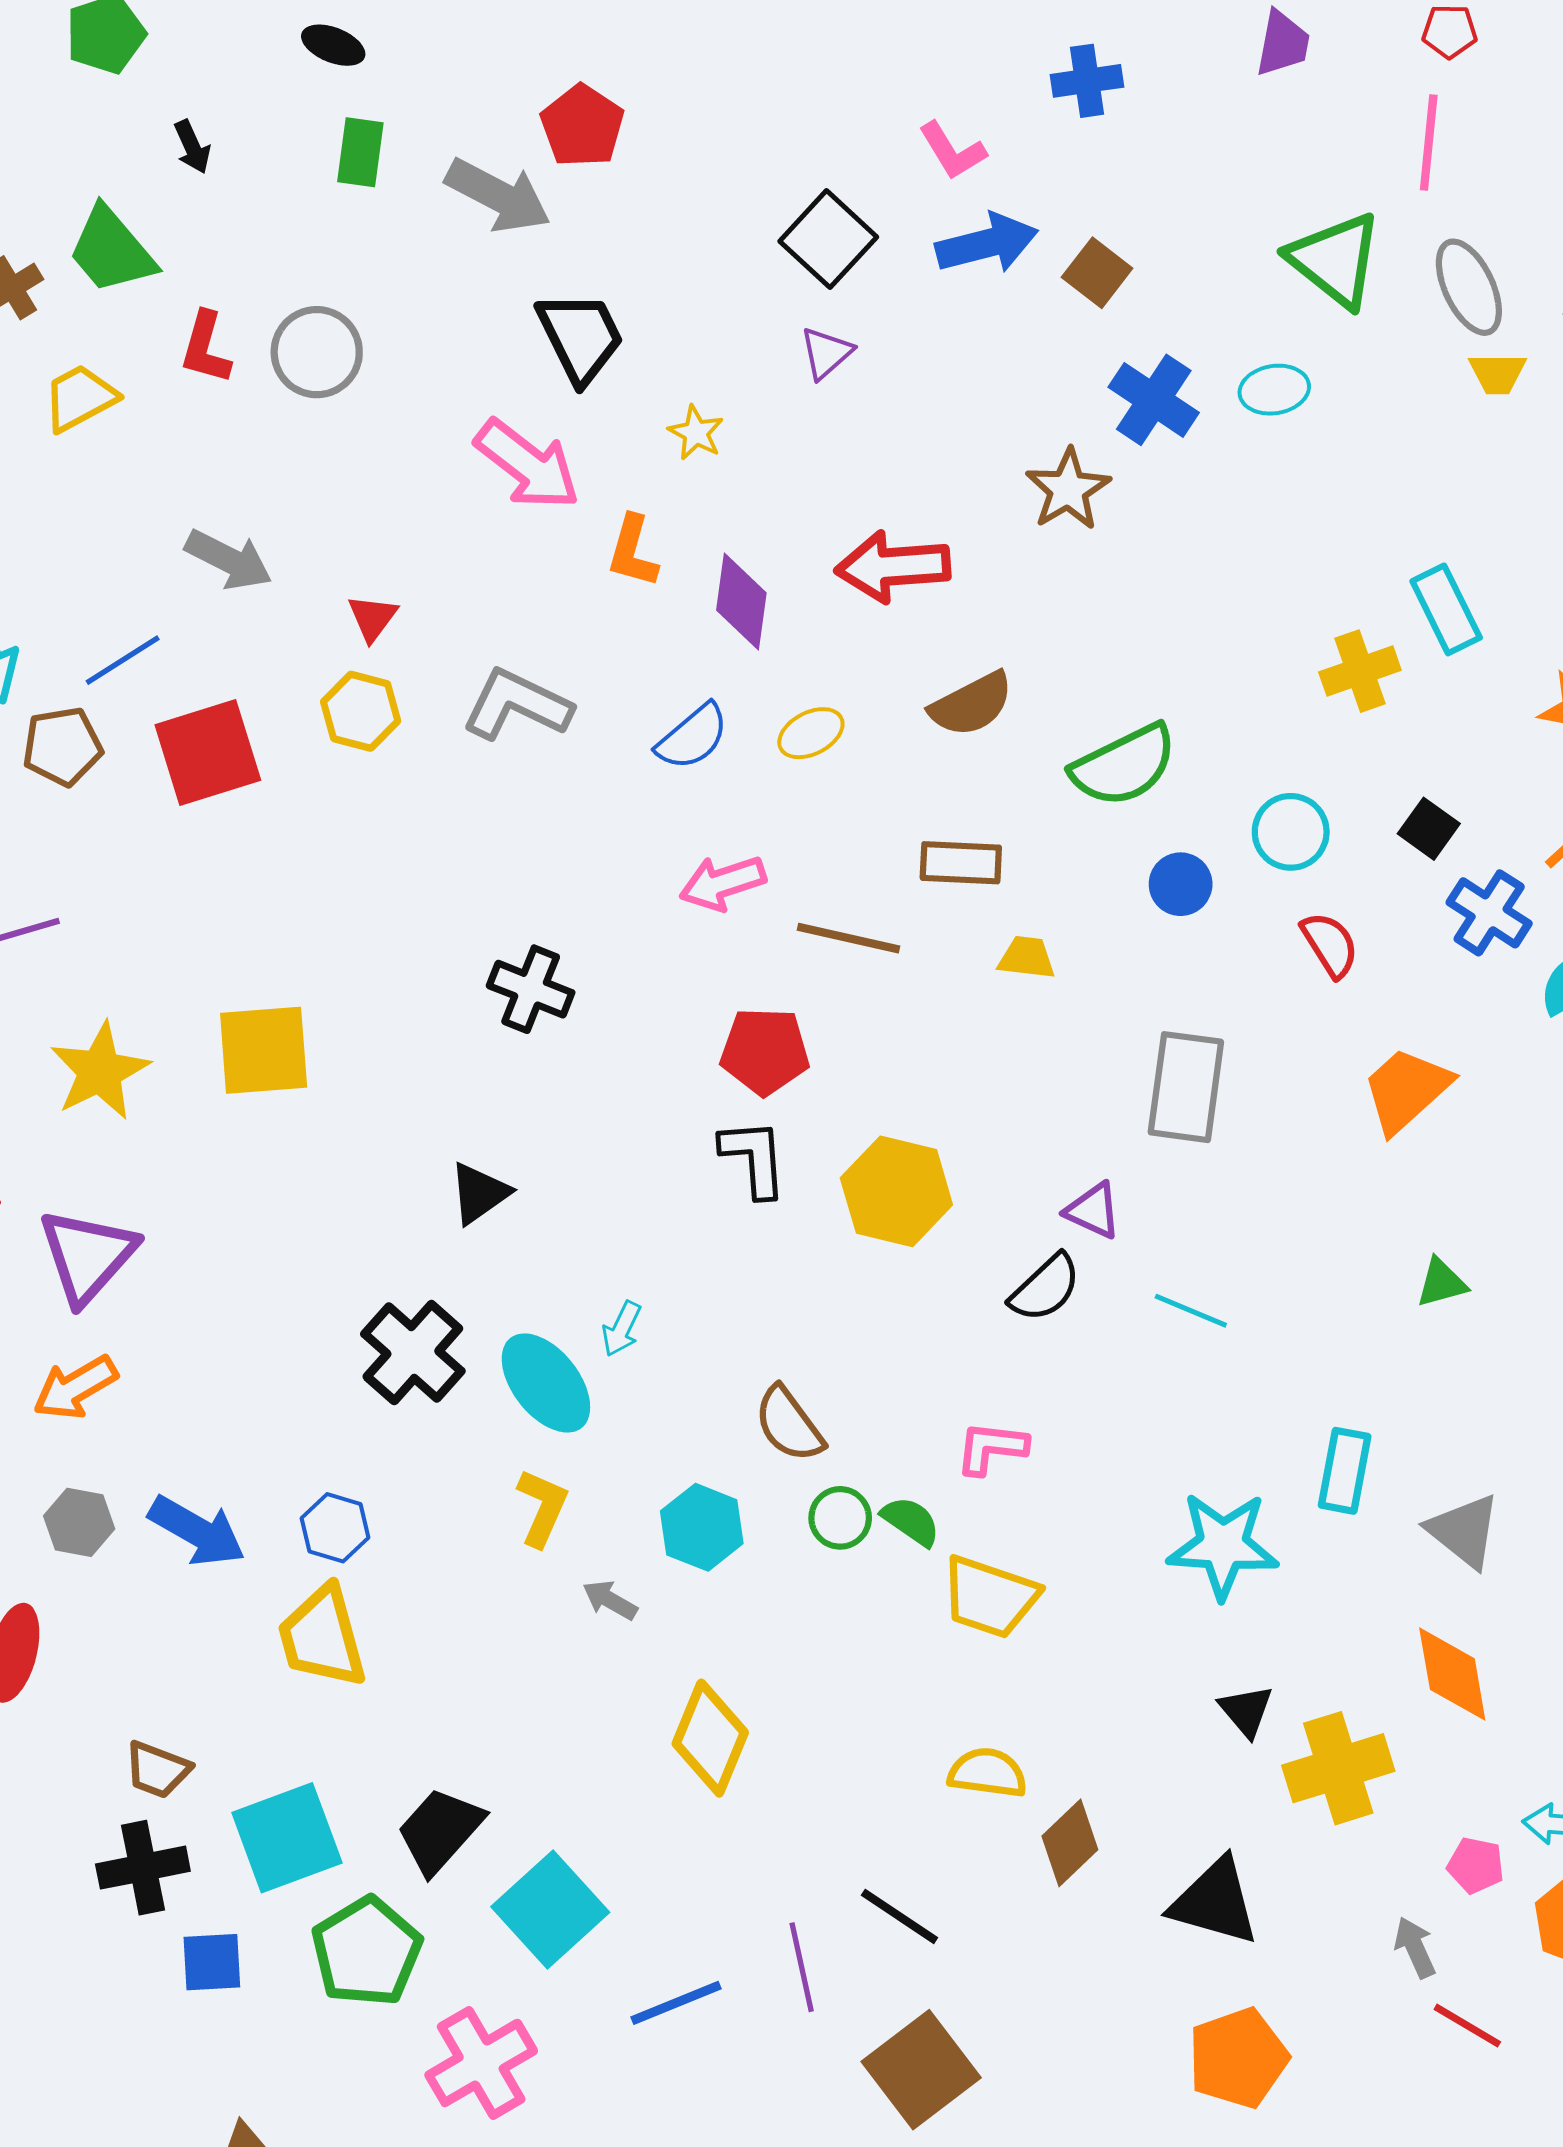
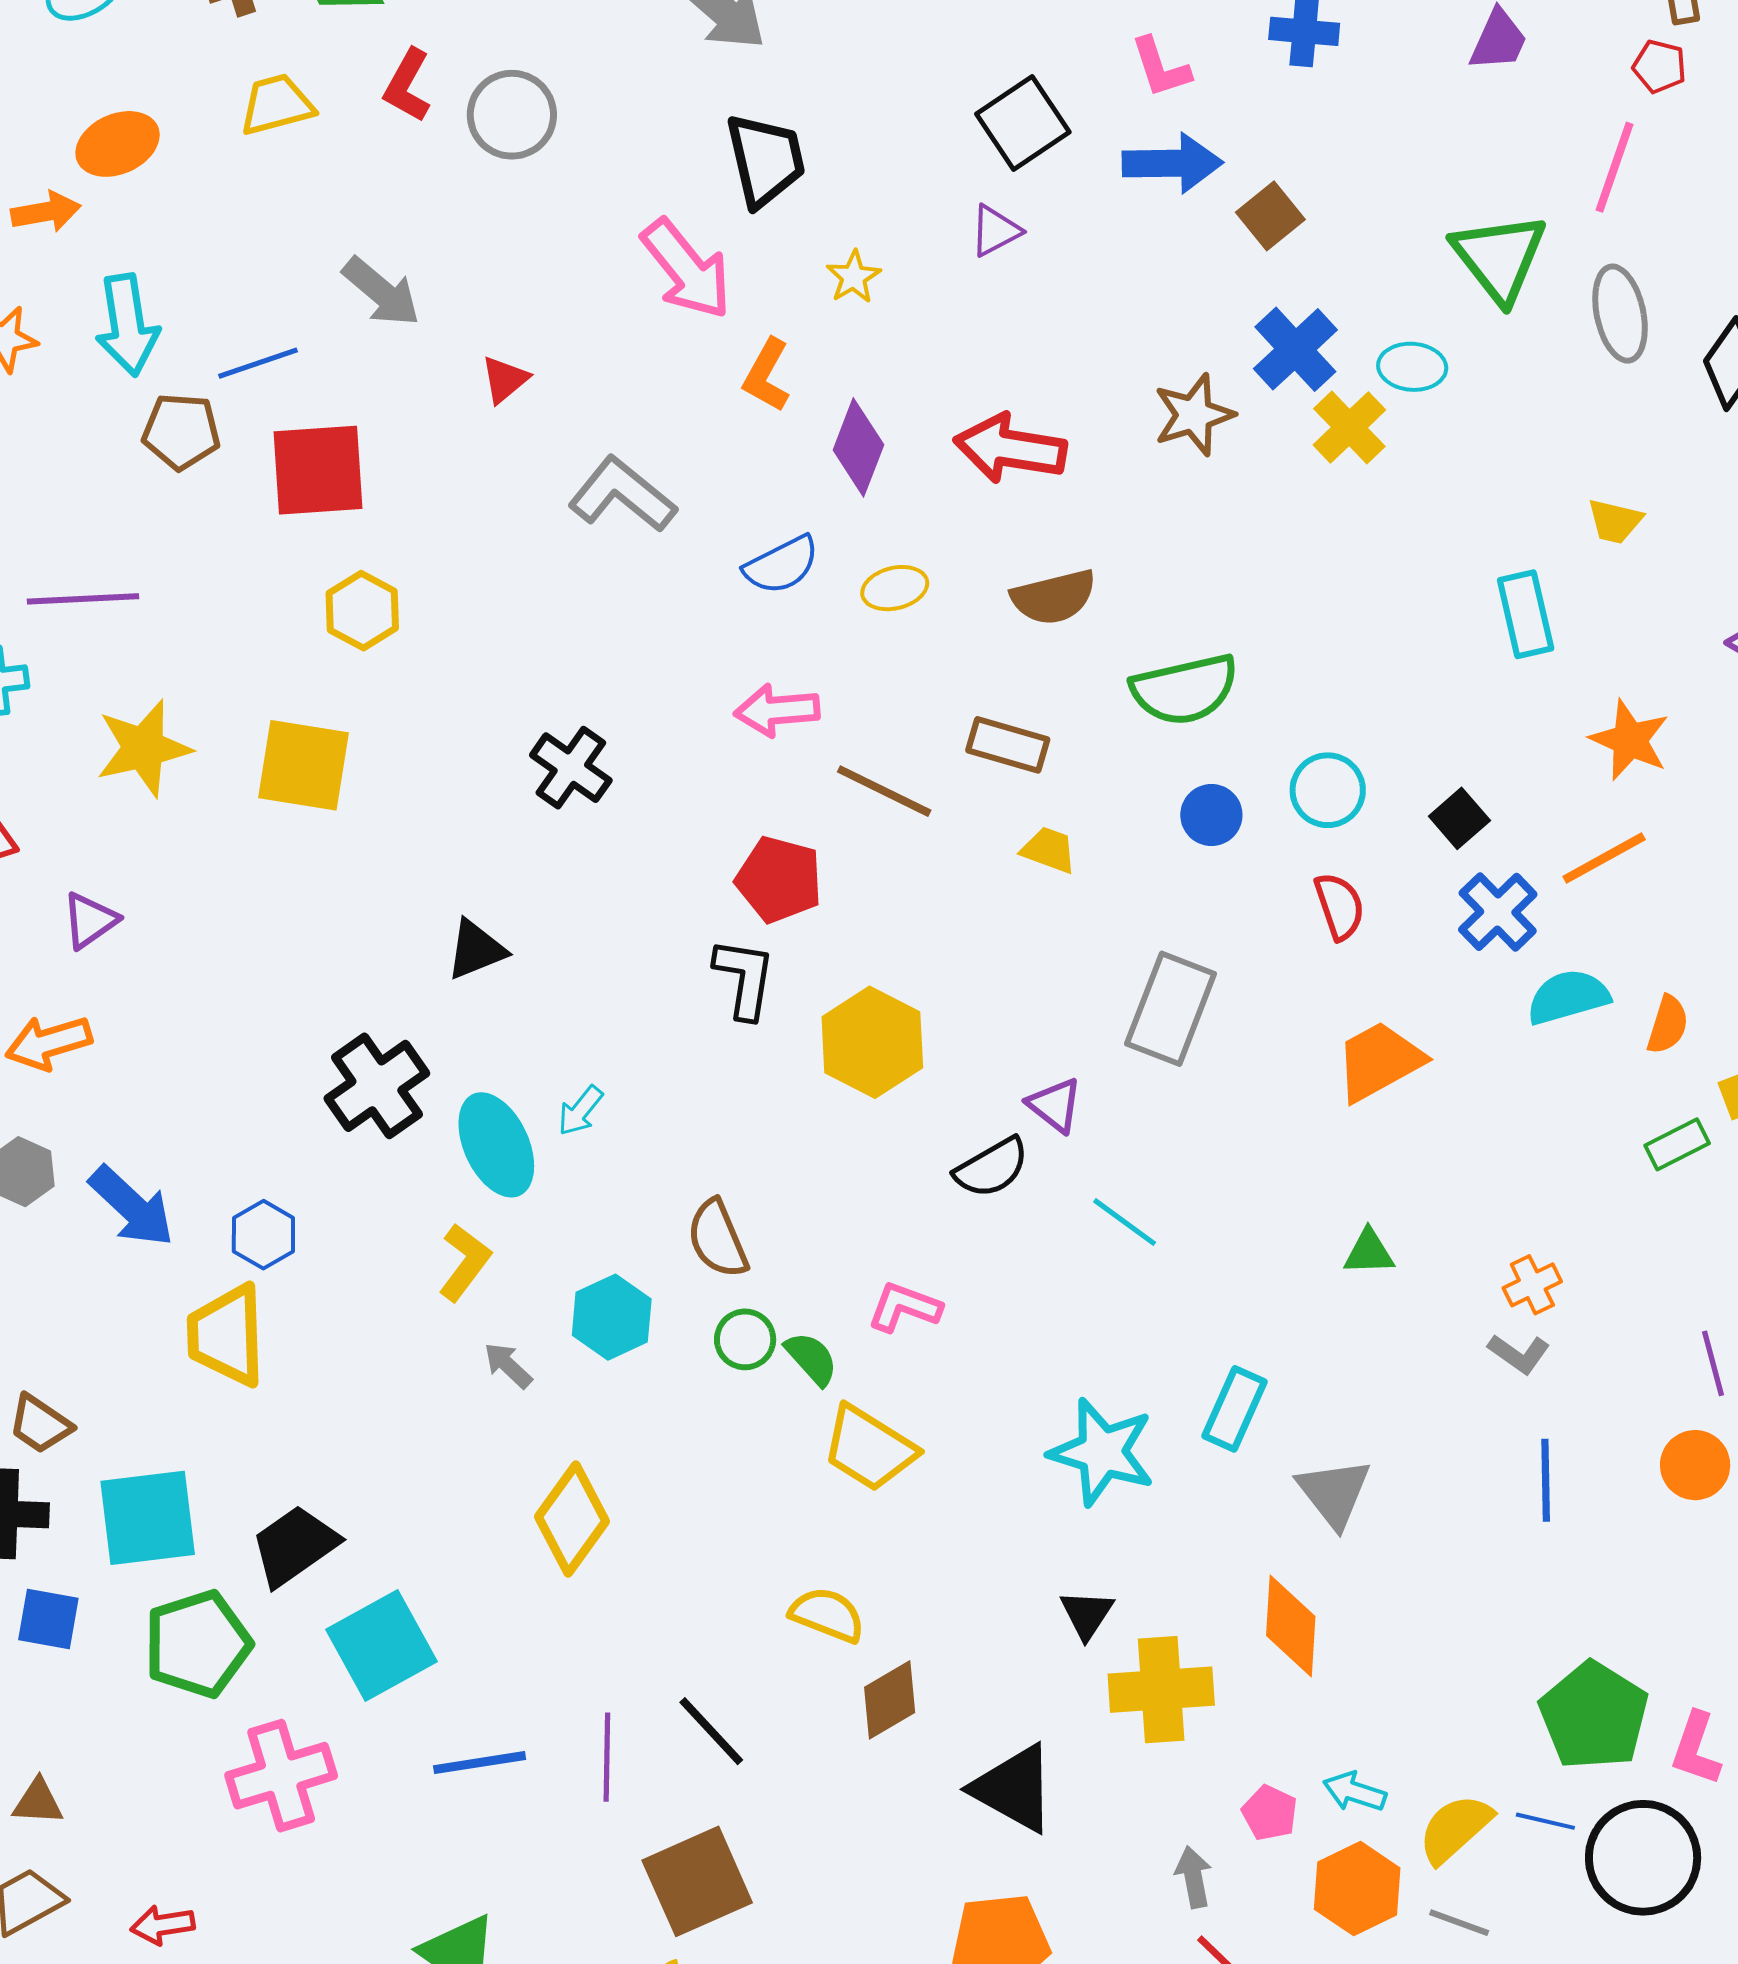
yellow trapezoid: (1497, 373) -> (1615, 521), moved
yellow cross: (1360, 671) -> (1349, 427), moved, turned -38
yellow hexagon: (361, 711) -> (362, 611), moved
purple triangle: (87, 1256) -> (90, 920), size x0.6

